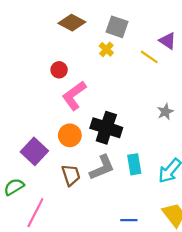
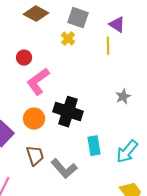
purple triangle: (168, 41) -> (117, 25), moved
yellow line: (149, 57) -> (108, 46), turned 54
gray L-shape: (102, 168) -> (64, 169), moved, turned 72

